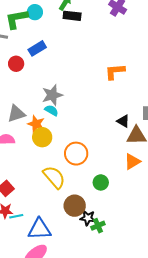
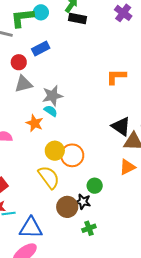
gray triangle: (16, 114) -> (23, 84), moved
black triangle: (123, 121) -> (121, 126), size x1.5
yellow circle: (42, 137) -> (55, 151), moved
black star: (88, 218) -> (83, 202), moved

